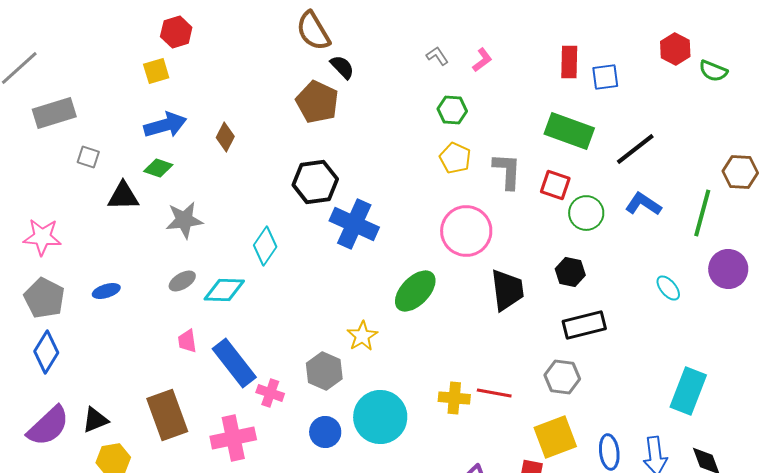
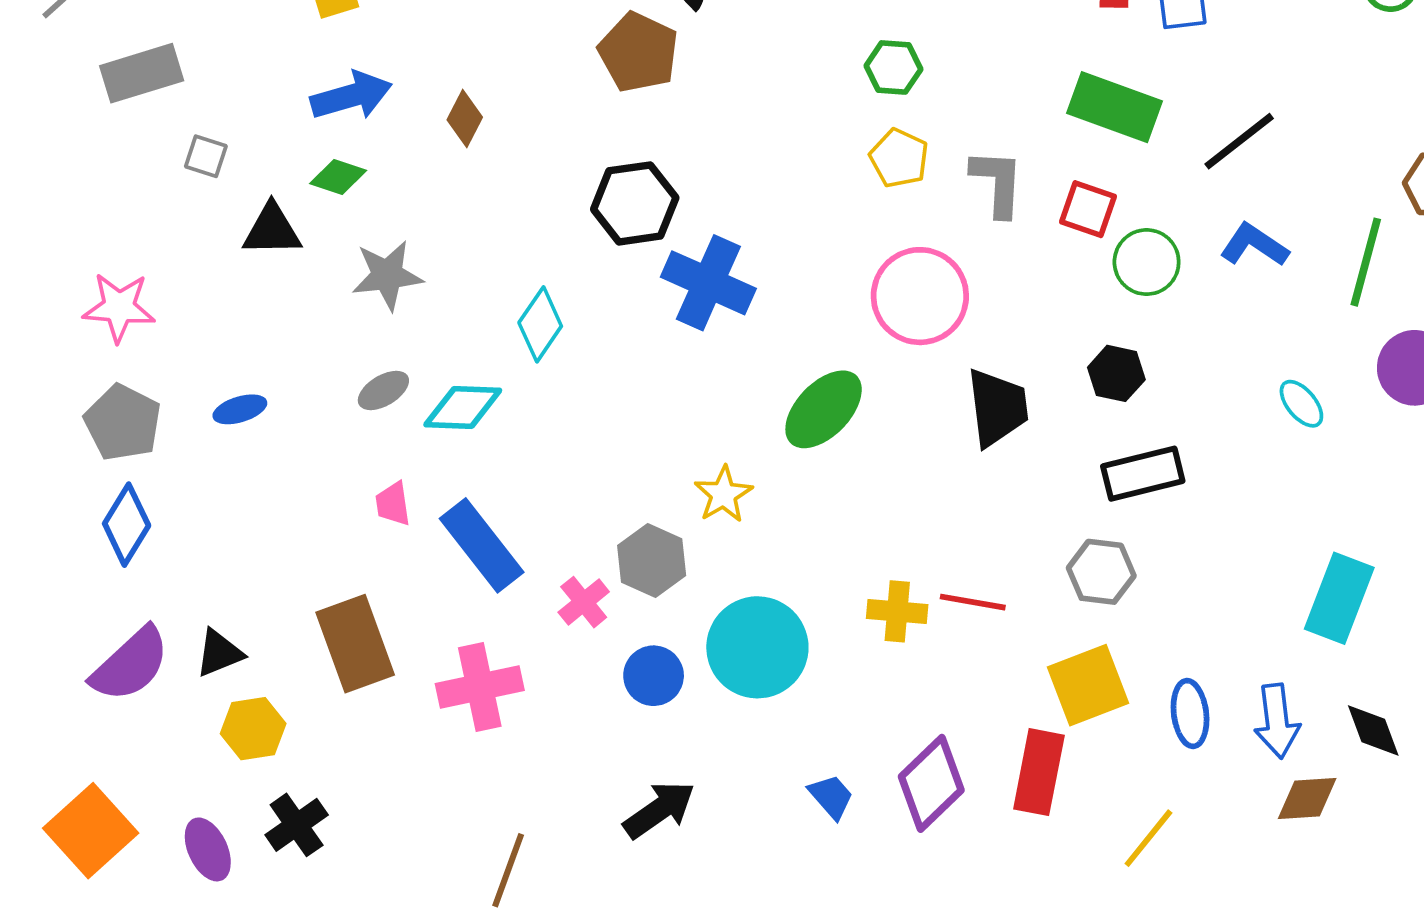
pink cross: (270, 393) -> (584, 602), moved, turned 32

